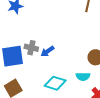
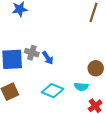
blue arrow: (47, 51) -> (48, 58), turned -96

